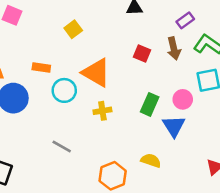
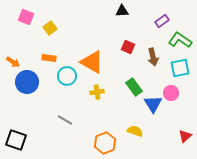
yellow square: (73, 29) -> (50, 28), moved
brown arrow: (174, 48) -> (153, 57), moved
pink circle: (183, 99) -> (171, 93), moved
green rectangle: (150, 104) -> (134, 87), turned -60

